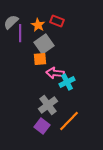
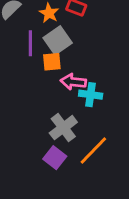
purple line: (20, 33) -> (30, 43), moved
cyan cross: (67, 82) -> (91, 95), turned 35

